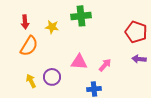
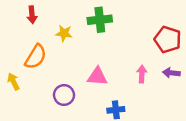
red arrow: (25, 22) -> (32, 15), moved
pink arrow: (105, 65) -> (142, 74), moved, turned -40
yellow arrow: (31, 81) -> (13, 81), moved

